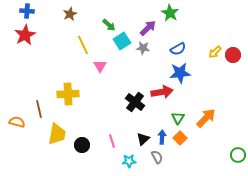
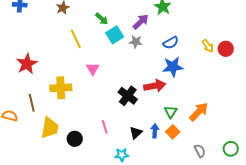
red star: (25, 35) -> (27, 64), moved
yellow arrow: (215, 52) -> (208, 46), turned -80
pink triangle: (100, 66) -> (93, 69), moved
pink line: (112, 141) -> (105, 127), moved
gray semicircle: (157, 157) -> (200, 151), moved

